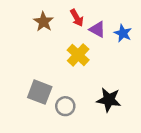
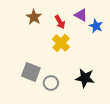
red arrow: (77, 18) -> (60, 22), moved
purple triangle: (97, 29) -> (81, 15), moved

